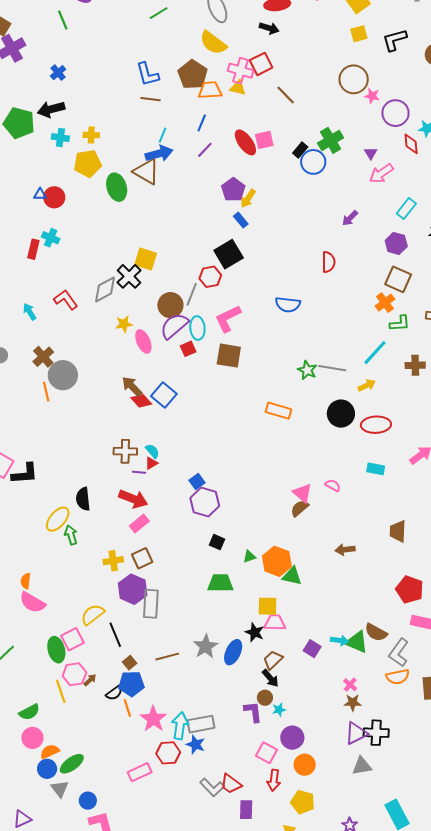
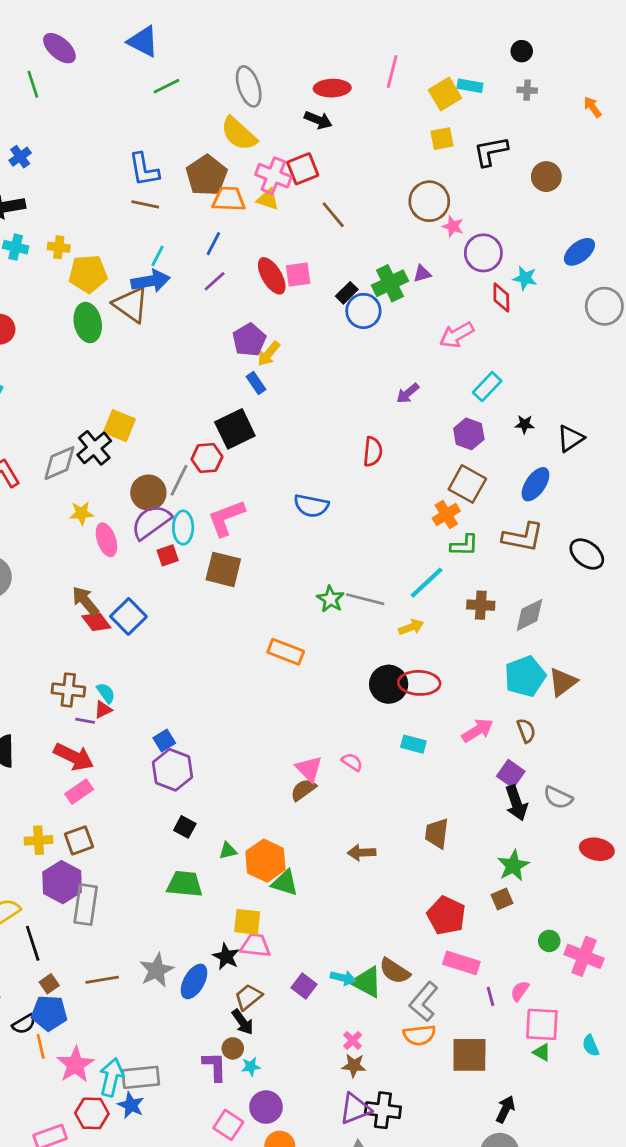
purple triangle: (371, 153) -> (422, 274), moved, turned 40
yellow pentagon: (88, 163) -> (88, 274), moved
black circle: (341, 414) -> (389, 684), moved

